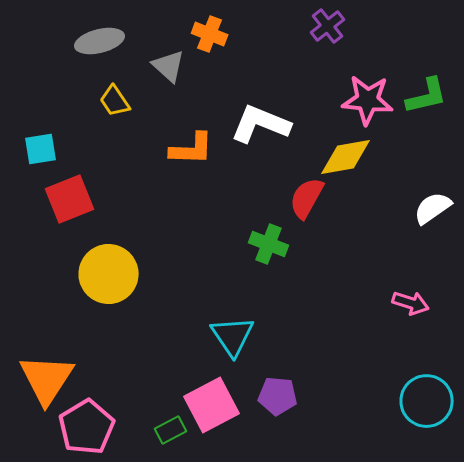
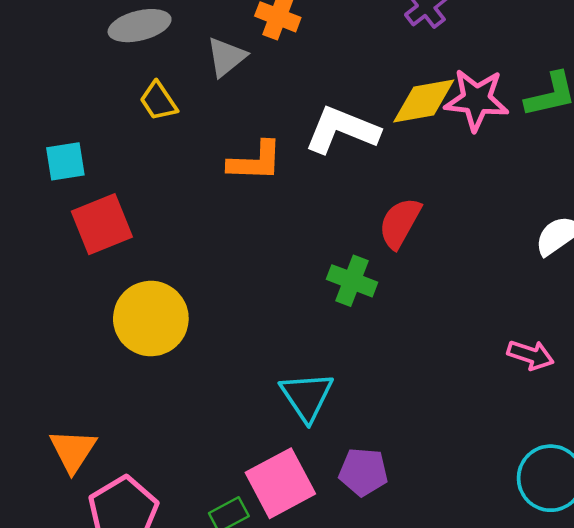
gray triangle: (169, 66) -> (226, 57), turned 39
yellow diamond: (346, 157) -> (424, 101), moved
orange triangle: (47, 379) -> (73, 451), size x0.7

